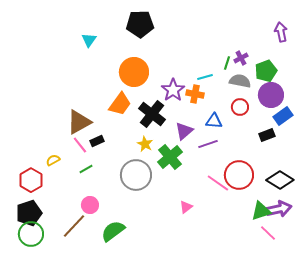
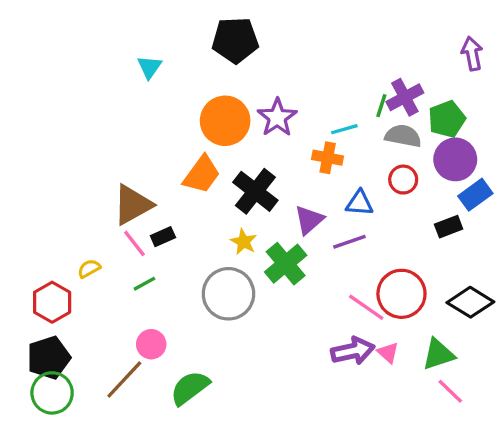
purple cross: (241, 58) -> (405, 97), size x1.5
purple star: (173, 90) -> (277, 117), moved
pink triangle: (186, 207) -> (388, 353), moved, turned -40
purple arrow: (279, 209) -> (353, 351), moved

